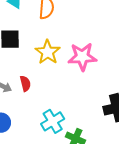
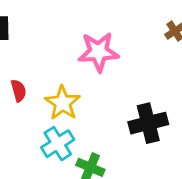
yellow star: (48, 52) -> (63, 103), moved

